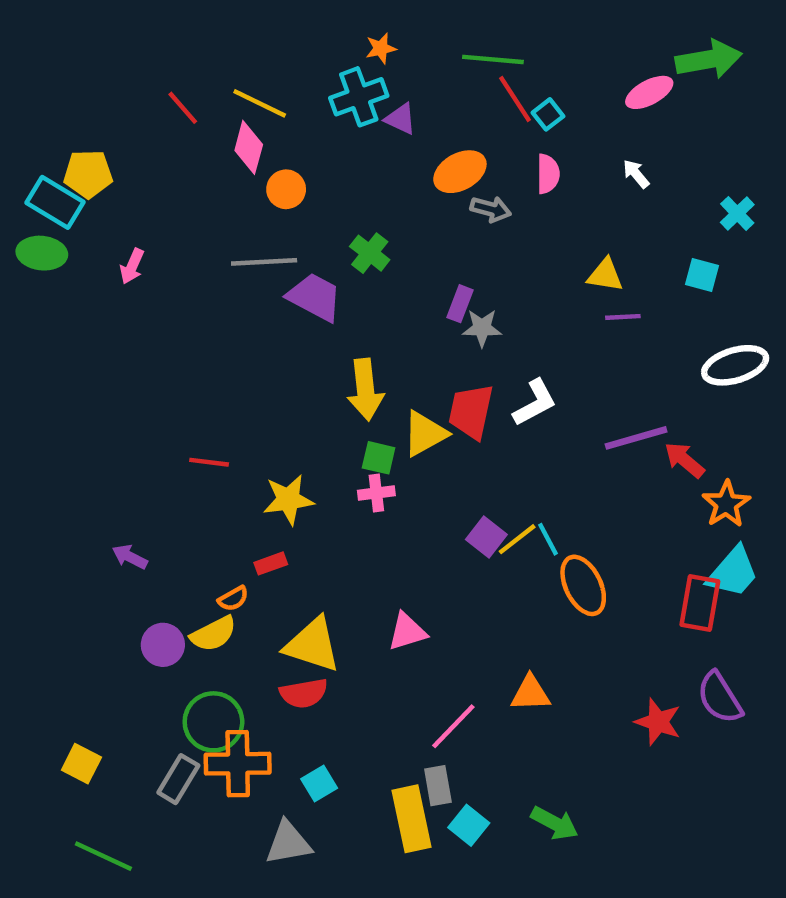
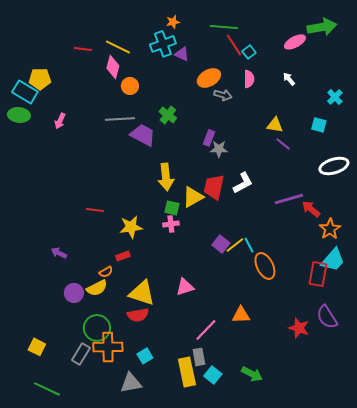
red line: (183, 108) -> (83, 49), turned -42
purple line: (623, 317) -> (283, 144), turned 42

